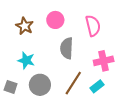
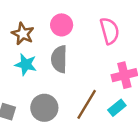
gray semicircle: (67, 48) -> (59, 59), moved
cyan star: (26, 60) -> (26, 64), moved

